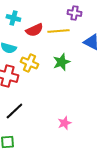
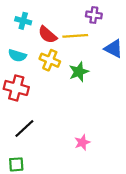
red semicircle: (34, 30) -> (47, 35), turned 66
yellow cross: (29, 63) -> (50, 60), moved

